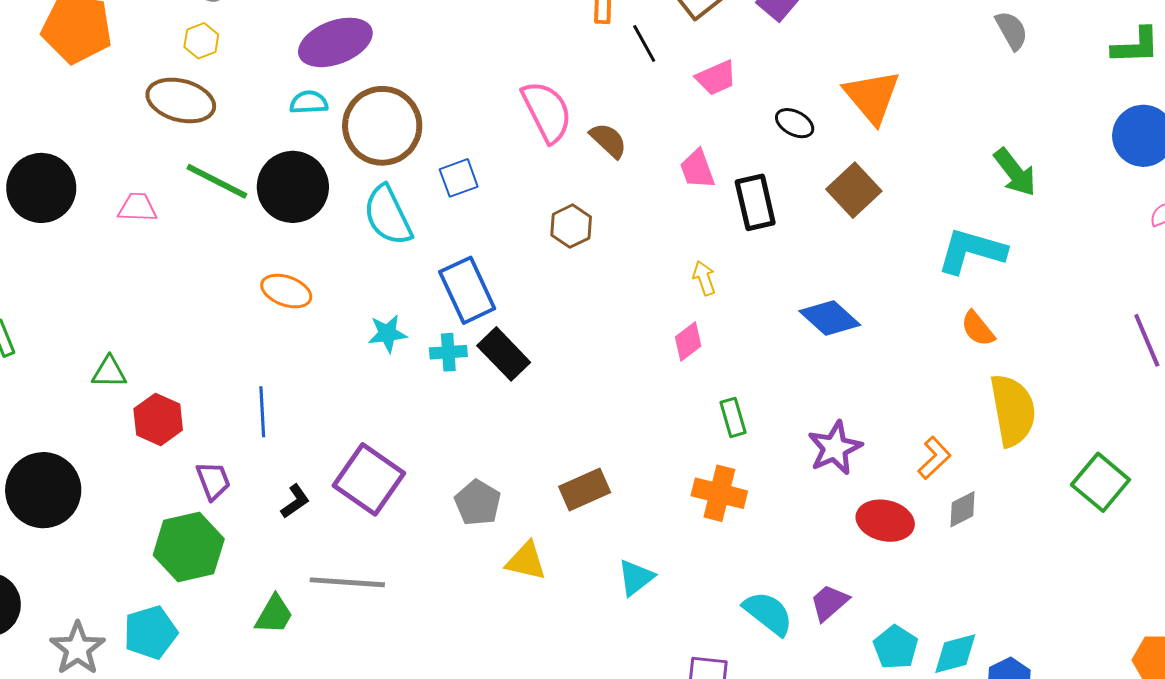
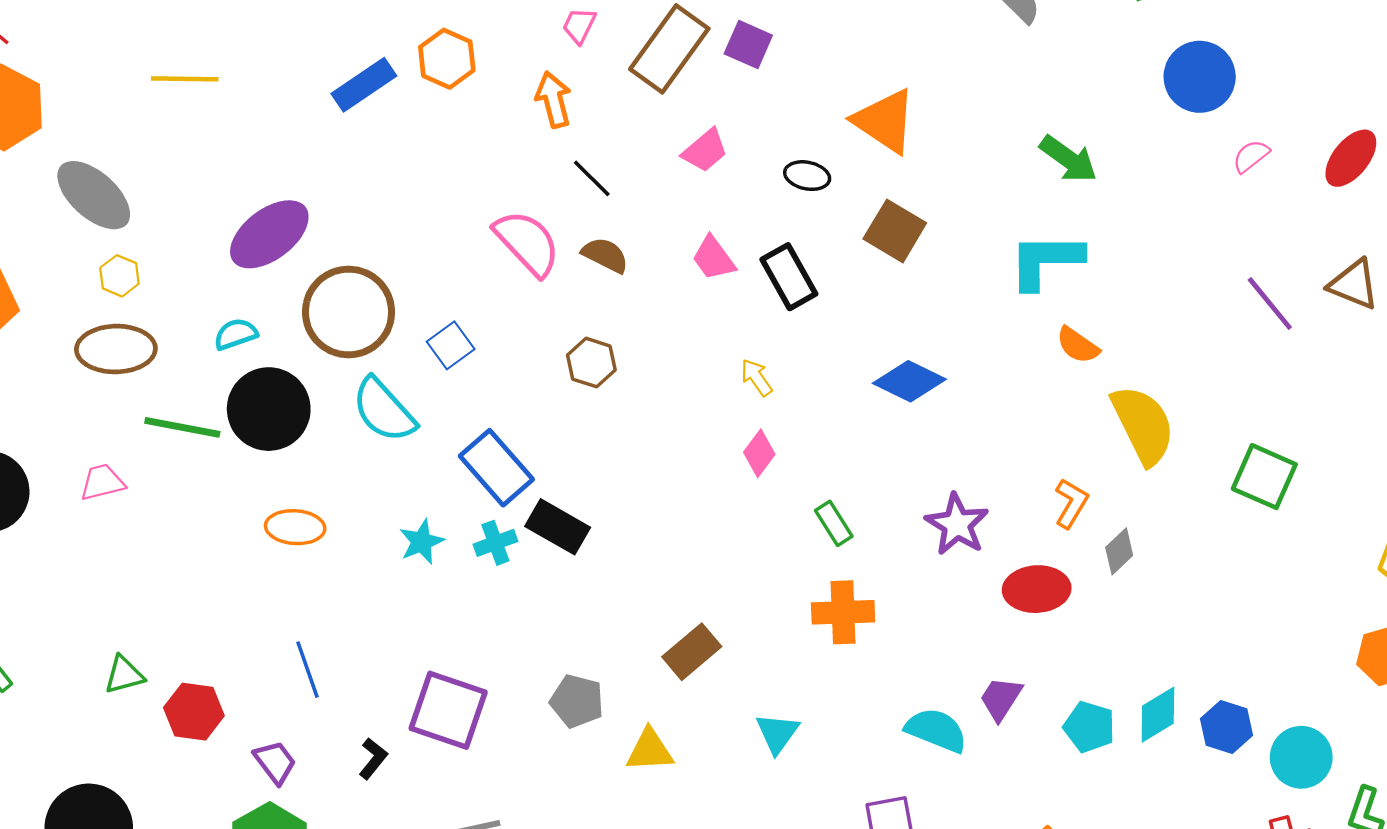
black line: (644, 43) -> (592, 178), moved
cyan semicircle: (309, 102) -> (236, 334), moved

